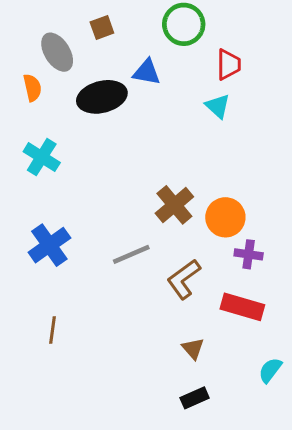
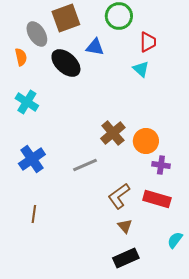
brown square: (102, 27) -> (66, 18), size x1.8
black ellipse: (102, 97) -> (66, 63), turned 56
brown L-shape: (184, 279) -> (119, 196), moved
black rectangle: (195, 398) -> (126, 258), size x1.4

